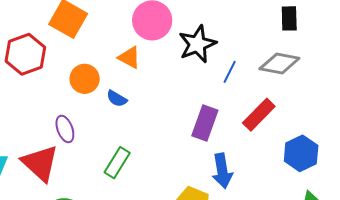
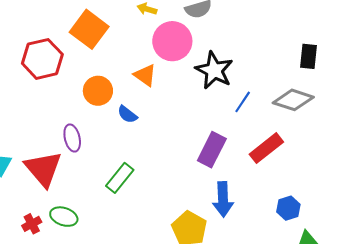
black star: (197, 44) -> (214, 70), turned -30
blue hexagon: (301, 153) -> (288, 208), moved, size x0.7

